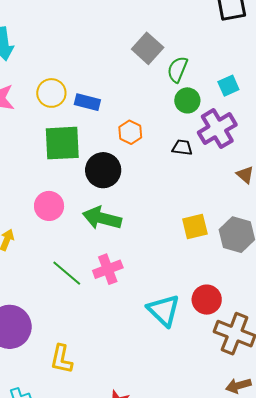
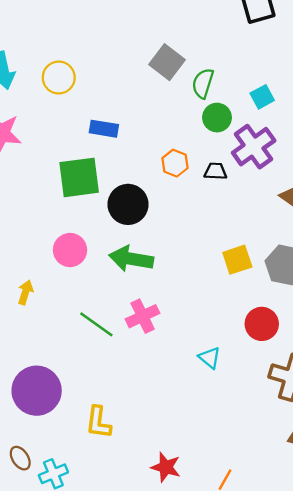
yellow circle: (51, 93) -> (59, 78), moved
orange hexagon: (130, 132) -> (175, 163), moved
red circle: (207, 300) -> (262, 324), moved
cyan triangle: (164, 310) -> (210, 358), size x0.6

